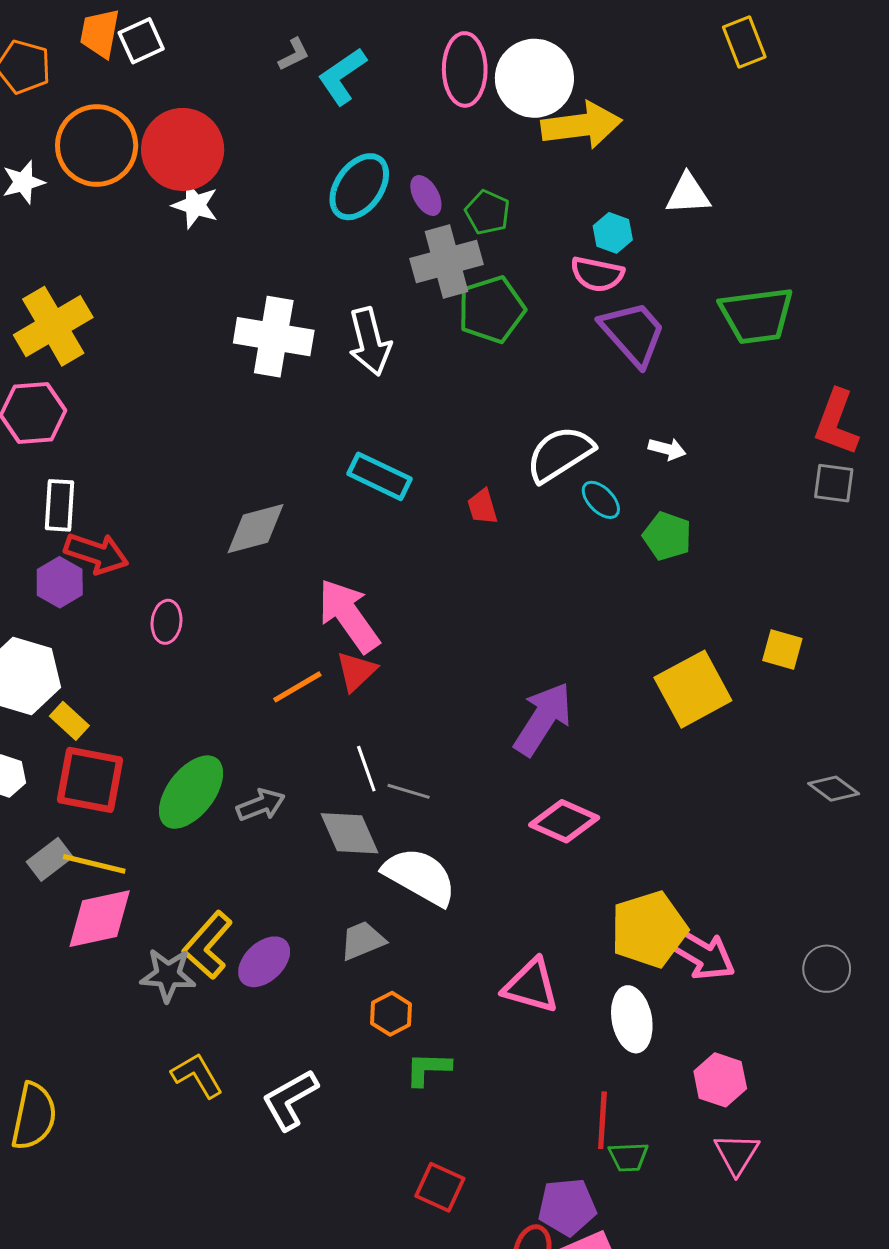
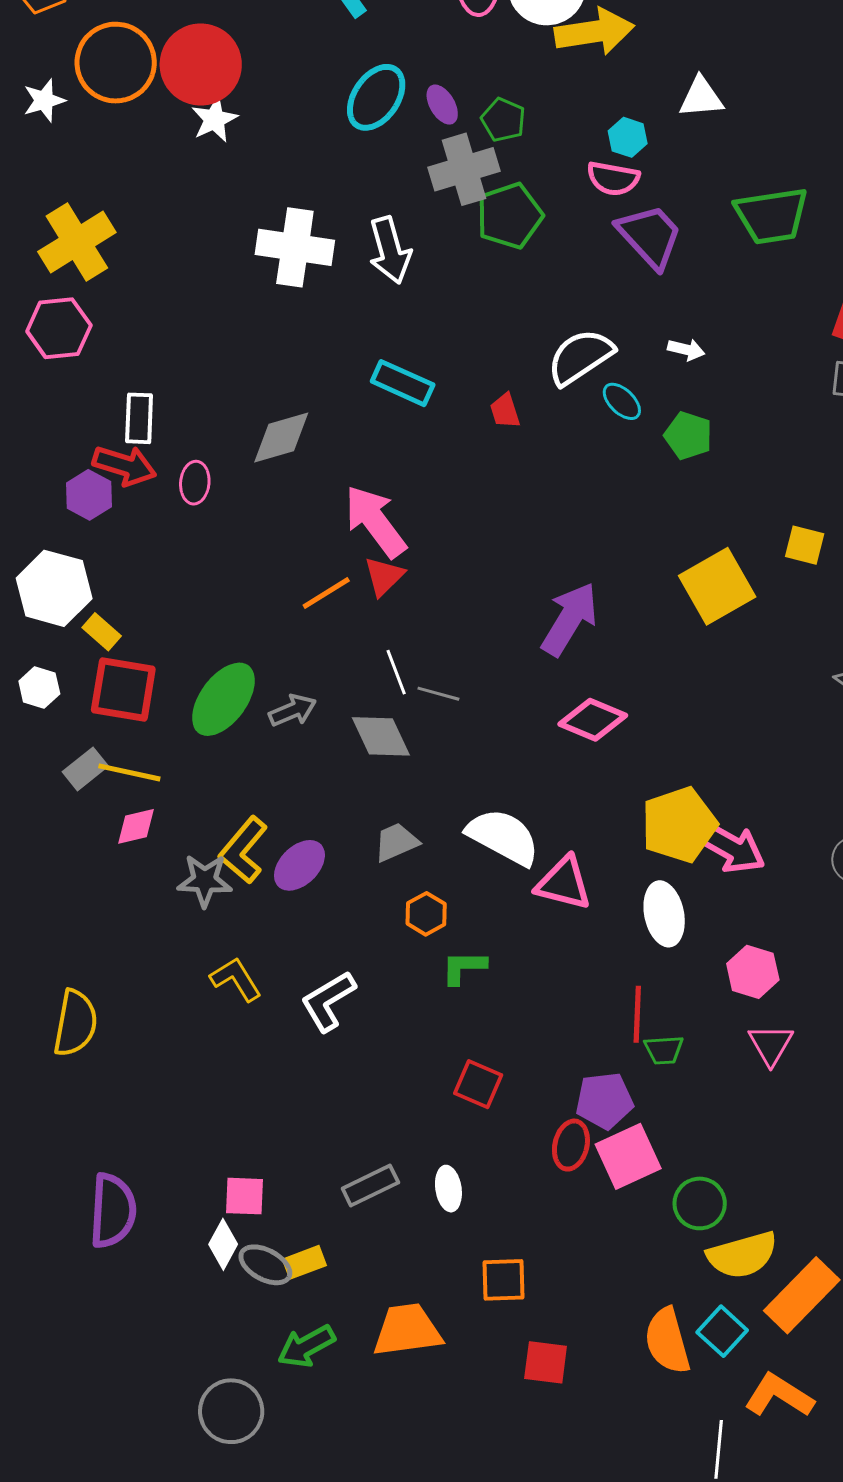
white star: (195, 205) -> (214, 119), turned 30
white rectangle: (59, 505) -> (139, 418), moved
pink ellipse: (166, 622) -> (195, 483), moved
white semicircle: (420, 876) -> (503, 837), moved
pink diamond: (100, 919) -> (136, 826), size x0.6

